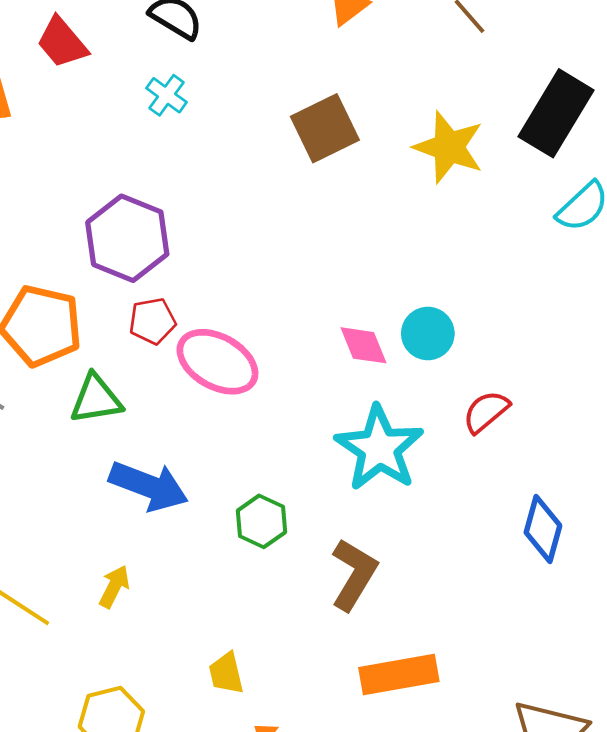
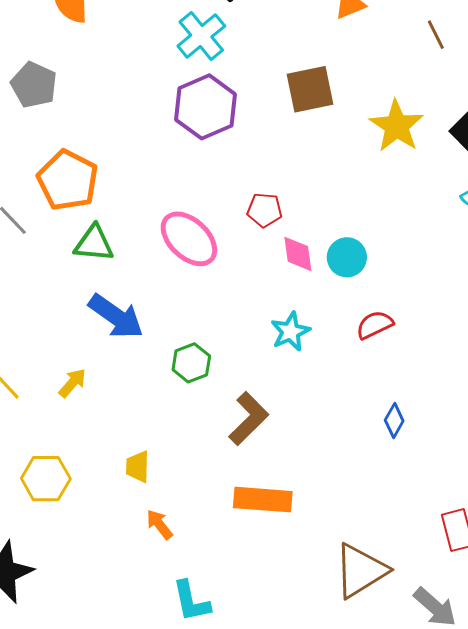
cyan cross: (167, 95) -> (201, 36), size x1.6
purple hexagon: (127, 238) -> (206, 107), moved
red pentagon: (152, 321) -> (265, 210), moved
cyan star: (379, 448) -> (290, 332), size x0.6
blue diamond: (543, 529) -> (394, 420), size x0.7

